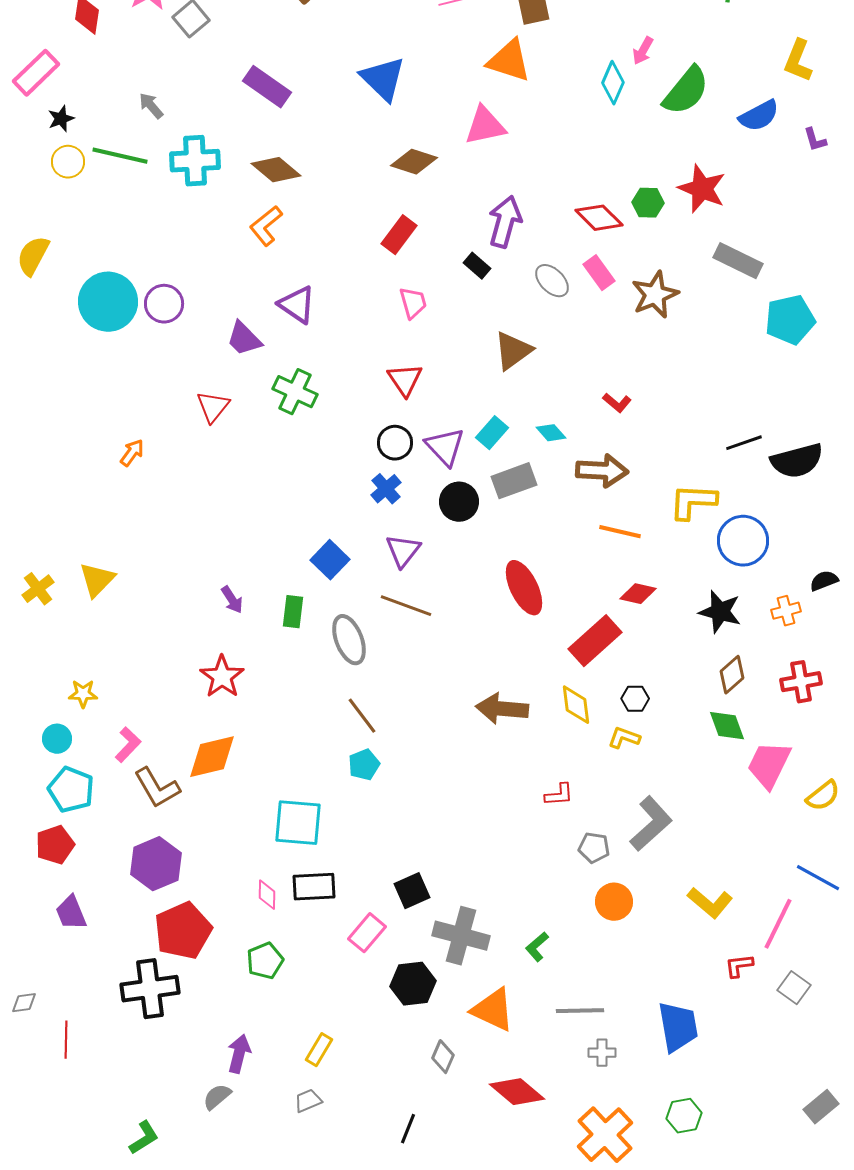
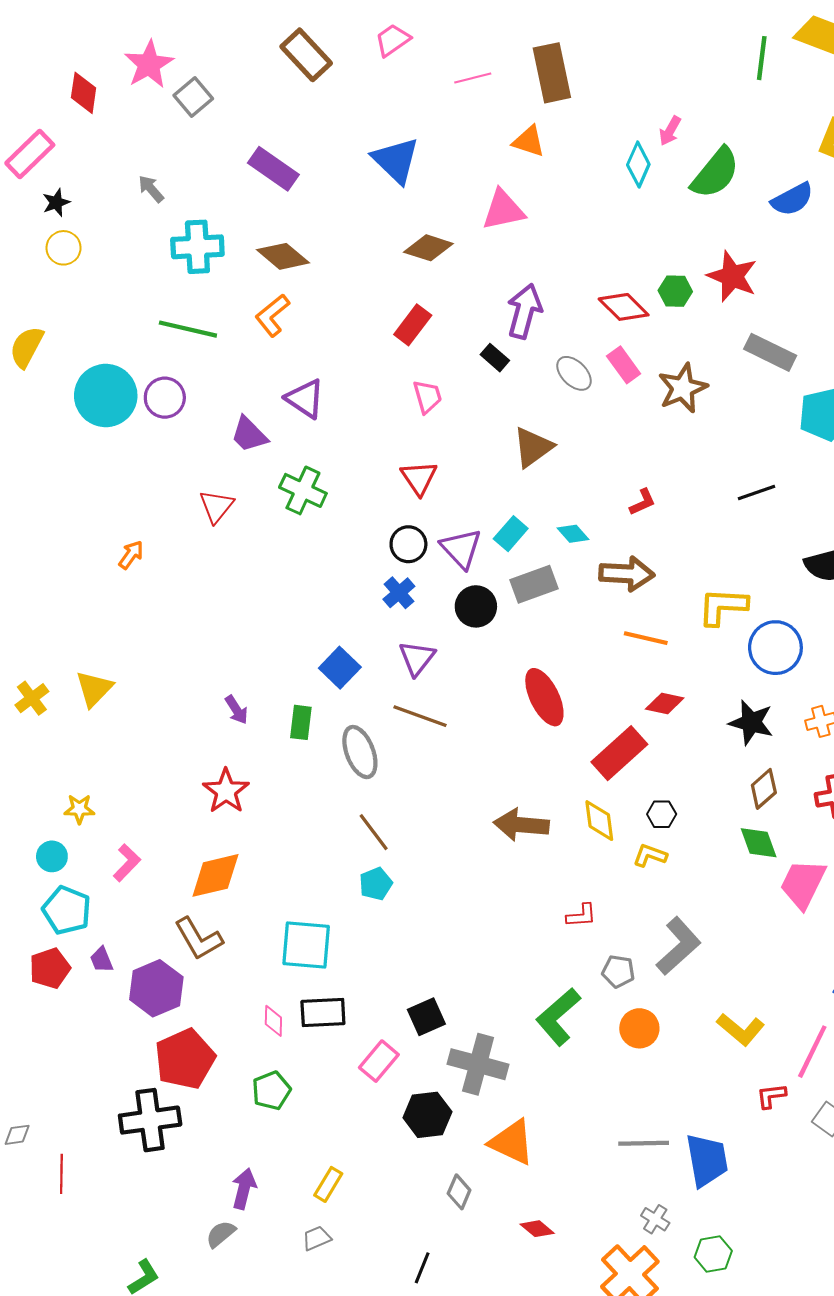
orange triangle: (509, 61) -> (529, 141), size x0.7
green line: (120, 156) -> (188, 329), moved
red L-shape: (617, 403) -> (643, 502), turned -64
black line: (744, 443) -> (756, 493), moved
brown L-shape: (157, 788) -> (199, 939), moved
purple trapezoid: (71, 913) -> (101, 960), moved, size x0.7
green L-shape: (537, 947) -> (558, 1017), moved, size x1.8
gray line: (580, 1011) -> (644, 1143), moved
gray cross: (602, 1053) -> (655, 1219), moved, turned 32
red diamond: (517, 1092) -> (537, 1229), size x0.6

